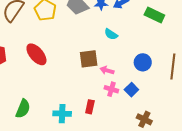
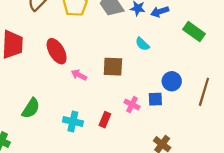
pink arrow: (107, 70) -> (79, 75), moved
blue square: (131, 90) -> (155, 99), moved, turned 32

